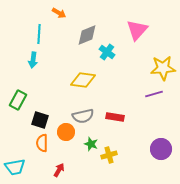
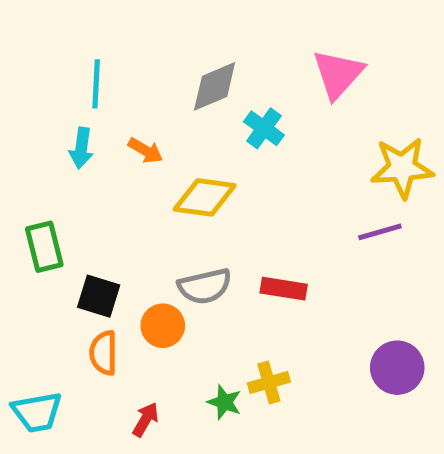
orange arrow: (59, 13) -> (146, 151), moved
green rectangle: (18, 100) -> (44, 247), turned -42
green star: (91, 144) -> (224, 402), moved

